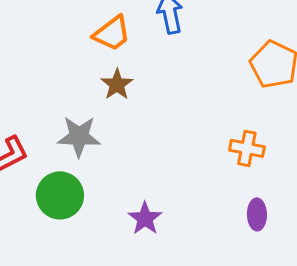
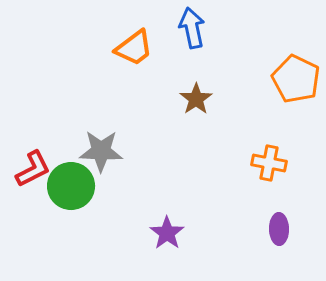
brown star: (117, 84) -> (196, 99), moved
green circle: (60, 195) -> (71, 186), moved

